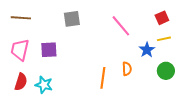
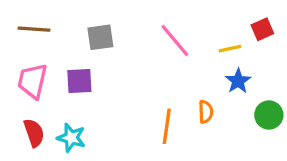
gray square: (72, 19) -> (100, 37), moved
pink line: (121, 26) -> (175, 40), moved
yellow line: (164, 39) -> (230, 49), moved
red semicircle: (21, 82) -> (34, 133), turned -36

